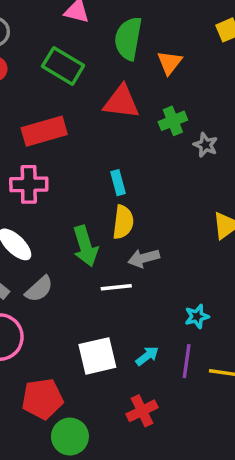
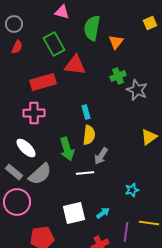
green rectangle: (63, 66) -> (54, 44), turned 30
red triangle: (121, 102) -> (75, 65), moved
gray star: (205, 145) -> (137, 90), size x1.5
gray arrow: (144, 258) -> (101, 156), turned -42
gray semicircle: (39, 289) -> (40, 174), size x1.4
purple line: (187, 361) -> (126, 232), moved

